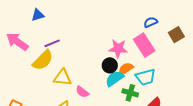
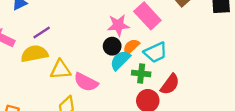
yellow semicircle: (43, 60) -> (34, 54), turned -135
pink semicircle: (82, 92) -> (86, 82), size x1.5

